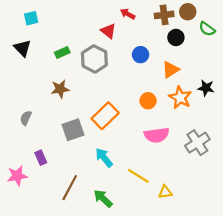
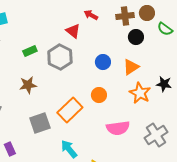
blue circle: (141, 55) -> (103, 62), moved
orange circle: (148, 101) -> (99, 95), moved

